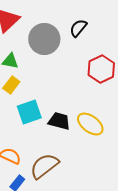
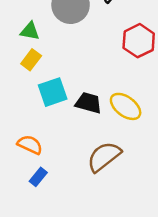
brown semicircle: (44, 166) -> (104, 157), moved

